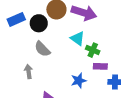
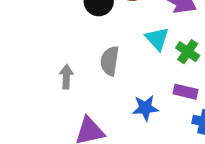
gray semicircle: (42, 49) -> (110, 61), moved, turned 42
green cross: (93, 50) -> (188, 52), moved

